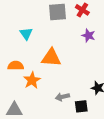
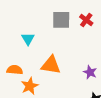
purple star: (88, 36) -> (90, 72), moved

